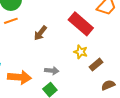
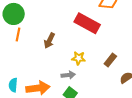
orange line: (11, 21) -> (18, 35), turned -48
yellow star: (81, 52) -> (79, 58), moved

